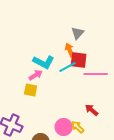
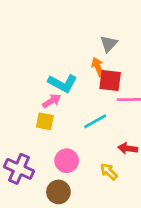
cyan line: (68, 67) -> (95, 121), moved
red arrow: (92, 110) -> (128, 148), turned -32
pink circle: (64, 127) -> (67, 161), moved

